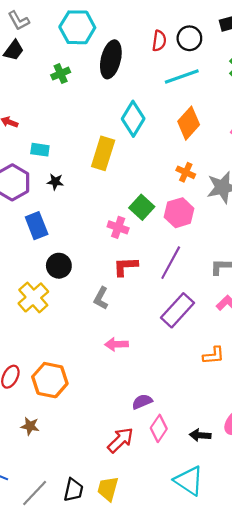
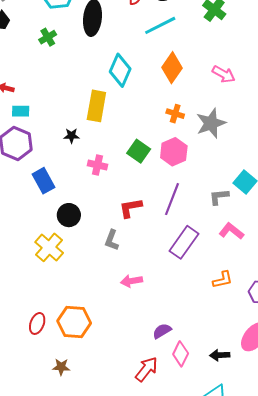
cyan rectangle: (40, 150) -> (21, 111), moved
black star: (55, 182) -> (71, 136), moved
pink cross: (118, 227) -> (98, 165), moved

